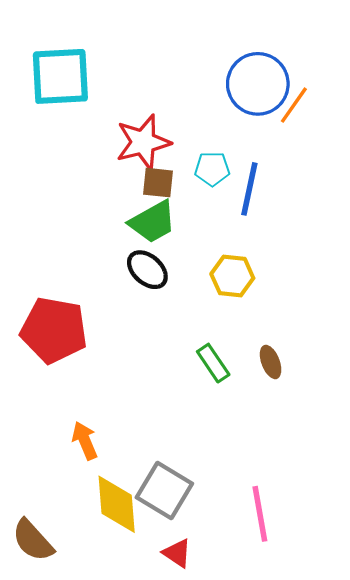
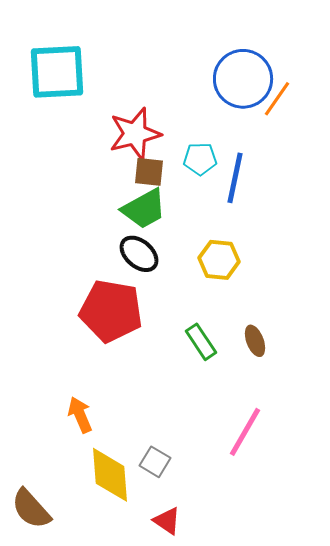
red pentagon: (54, 330) -> (111, 311), moved
gray square: (164, 490) -> (155, 462), size x0.6
pink line: (260, 514) -> (245, 432), moved, turned 40

